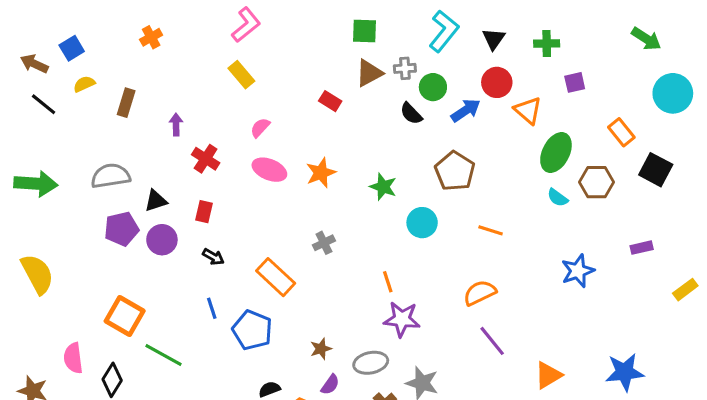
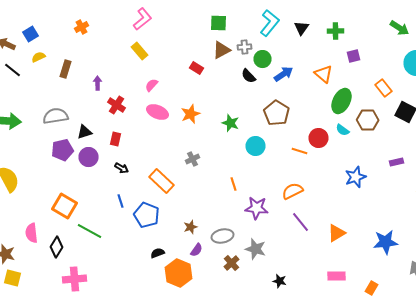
red circle: (497, 82) -> (318, 138), moved
purple star: (402, 319) -> (256, 208), moved
orange triangle: (548, 375) -> (336, 233), moved

